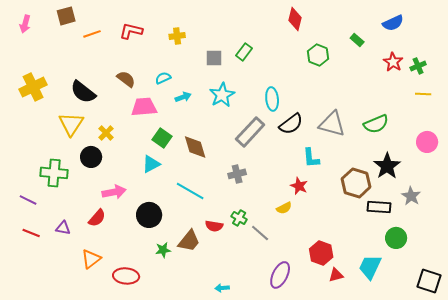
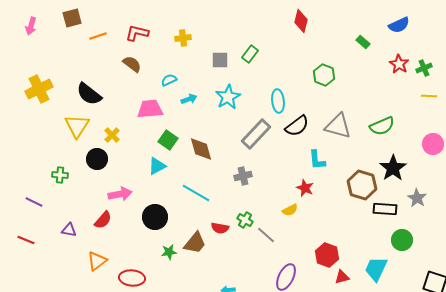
green hexagon: (318, 55) -> (324, 75), moved
brown semicircle: (126, 79) -> (132, 64), moved
green cross: (54, 173) -> (60, 175), size x0.6
red line: (31, 233) -> (26, 240), moved

